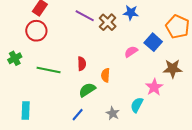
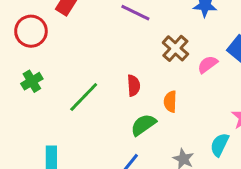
brown cross: (108, 22) -> (175, 48), moved
red circle: (36, 31) -> (31, 31), moved
green line: (49, 70) -> (84, 97), turned -55

